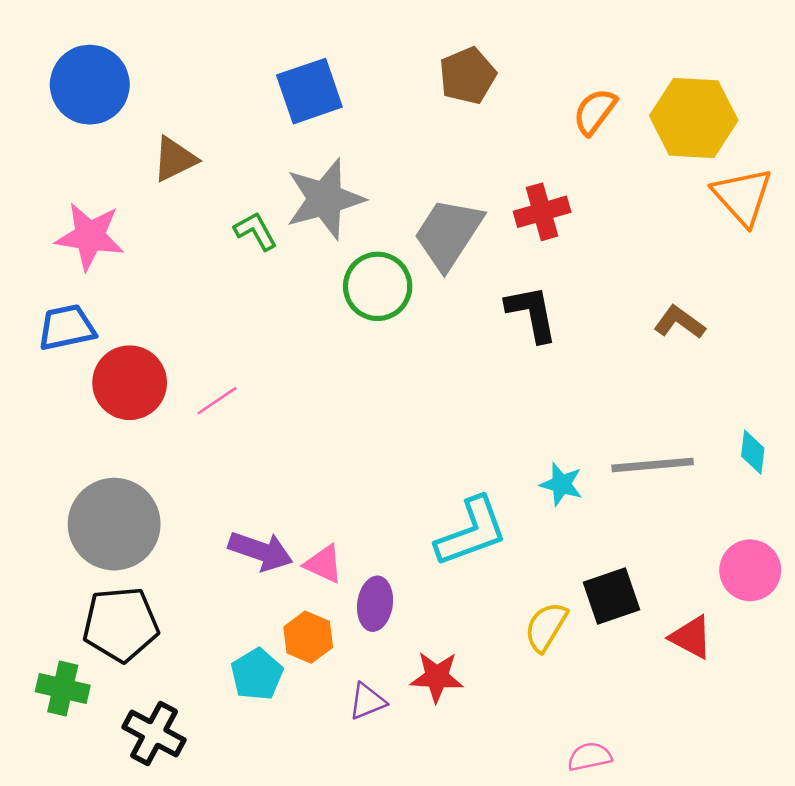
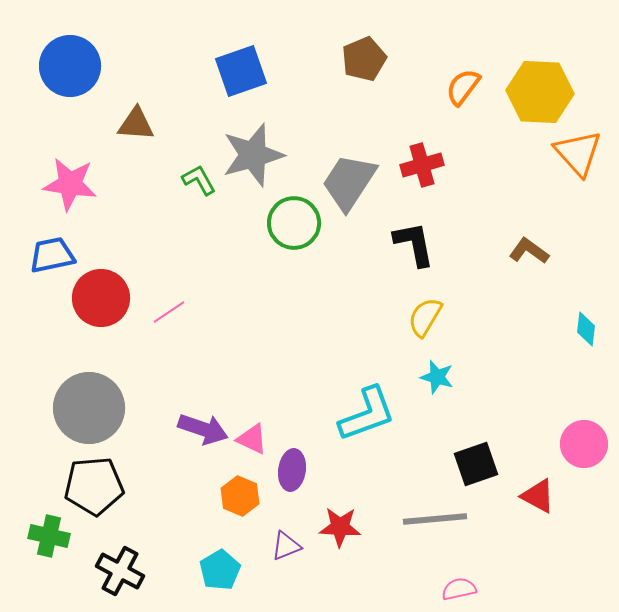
brown triangle: (175, 159) -> (136, 124), turned 30
cyan diamond: (753, 452) -> (586, 329), moved
gray line: (653, 465) -> (435, 519), moved
yellow semicircle: (546, 627) -> (425, 317), moved
cyan pentagon: (257, 674) -> (220, 570), moved

